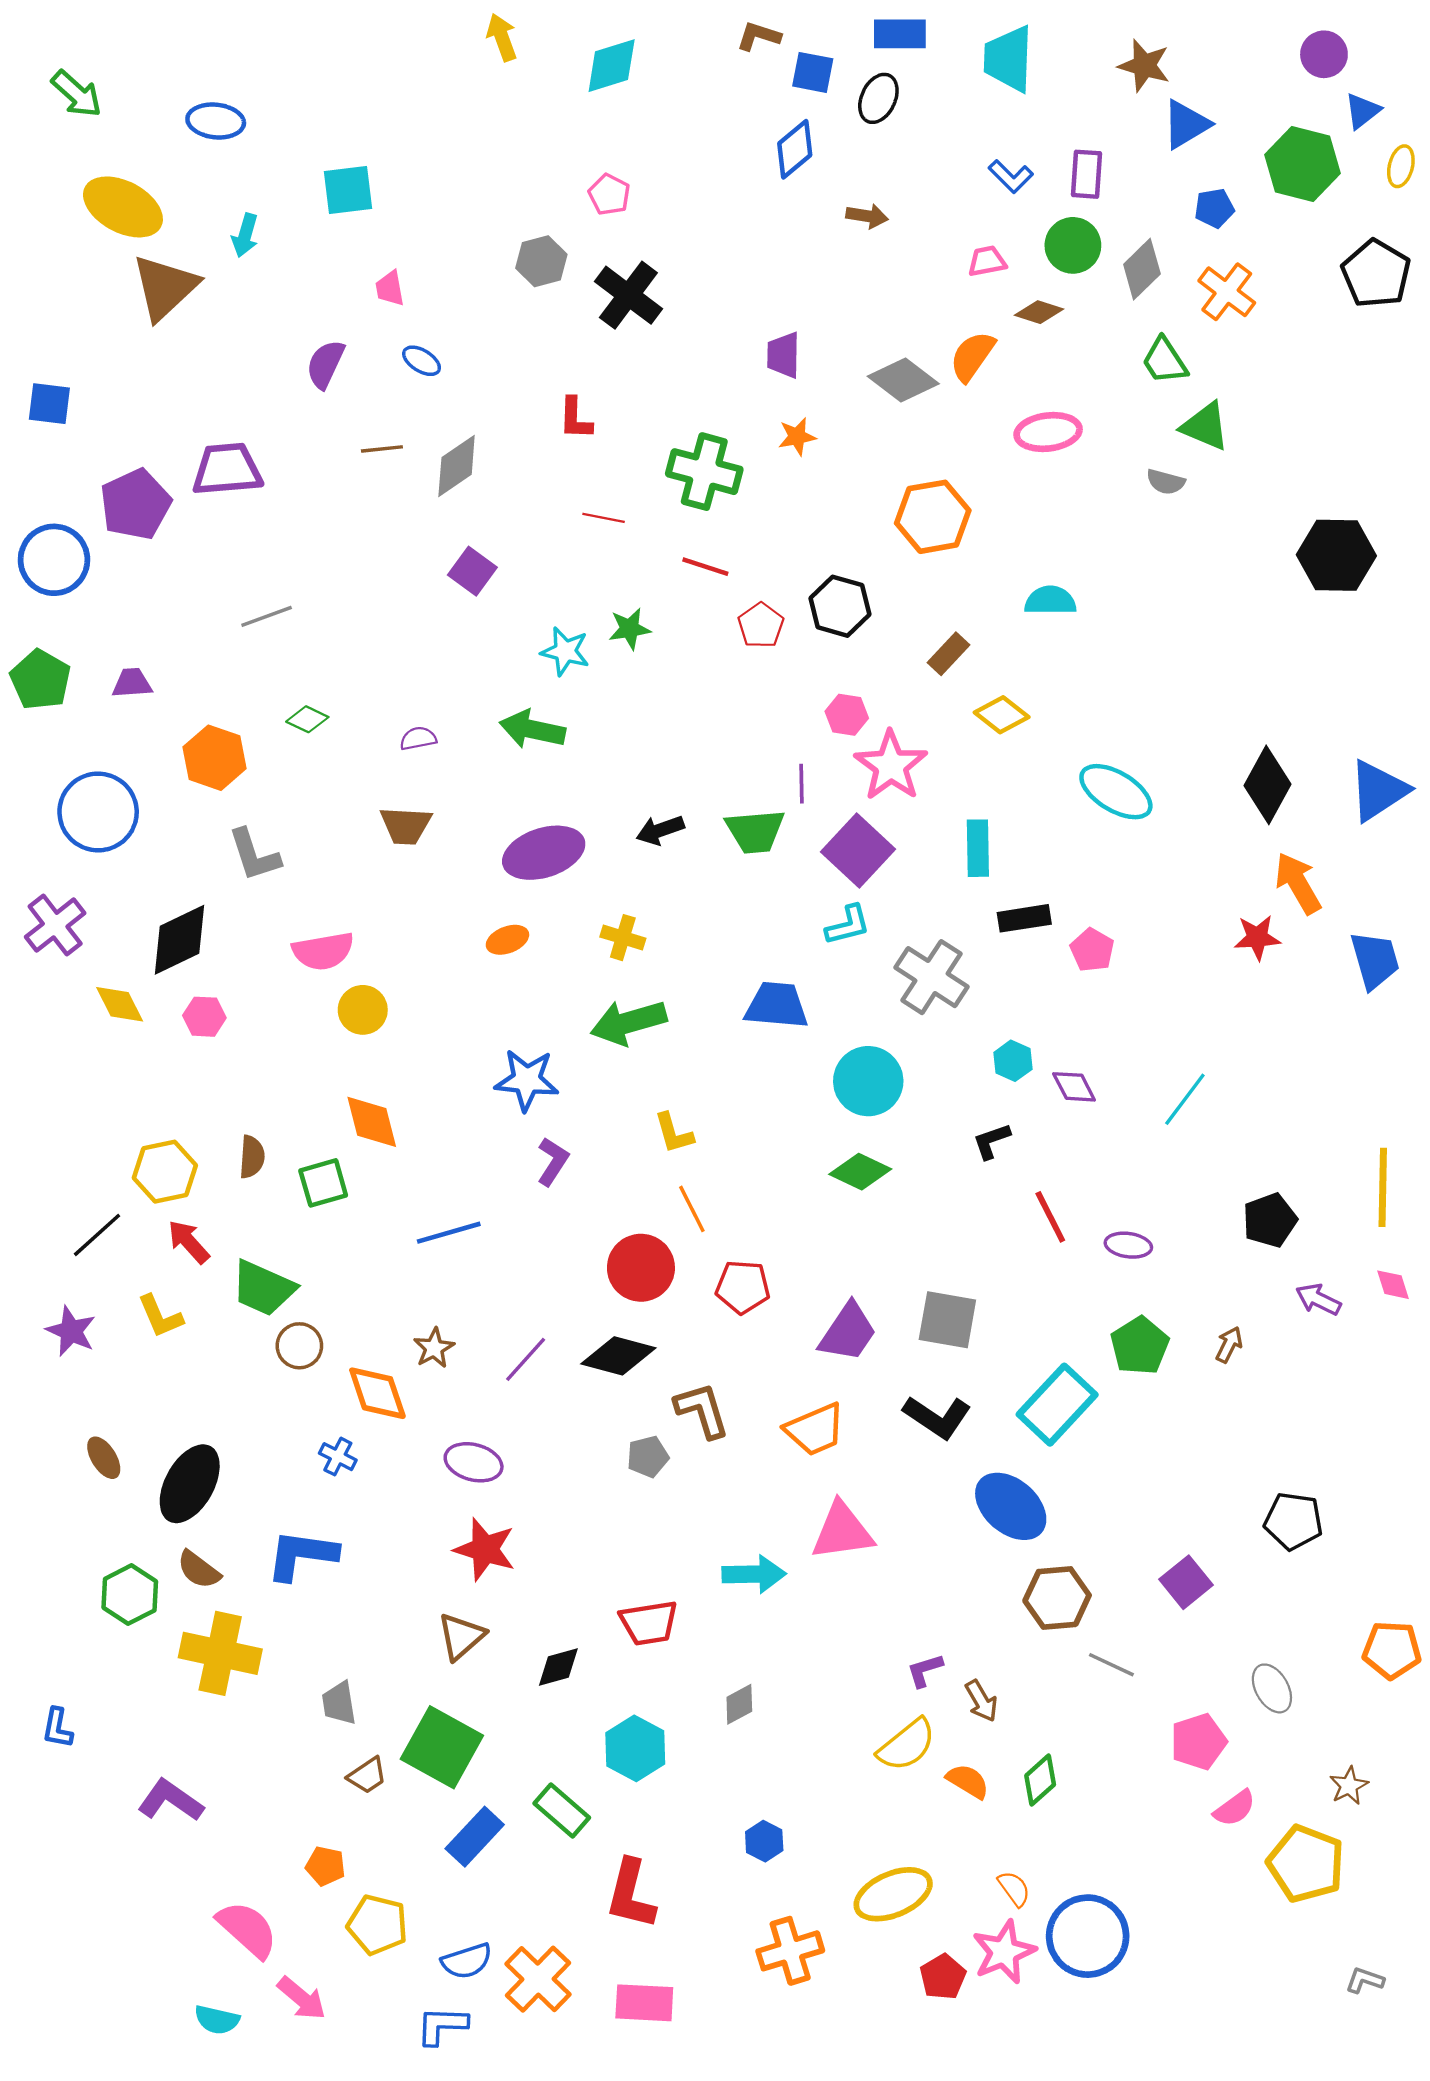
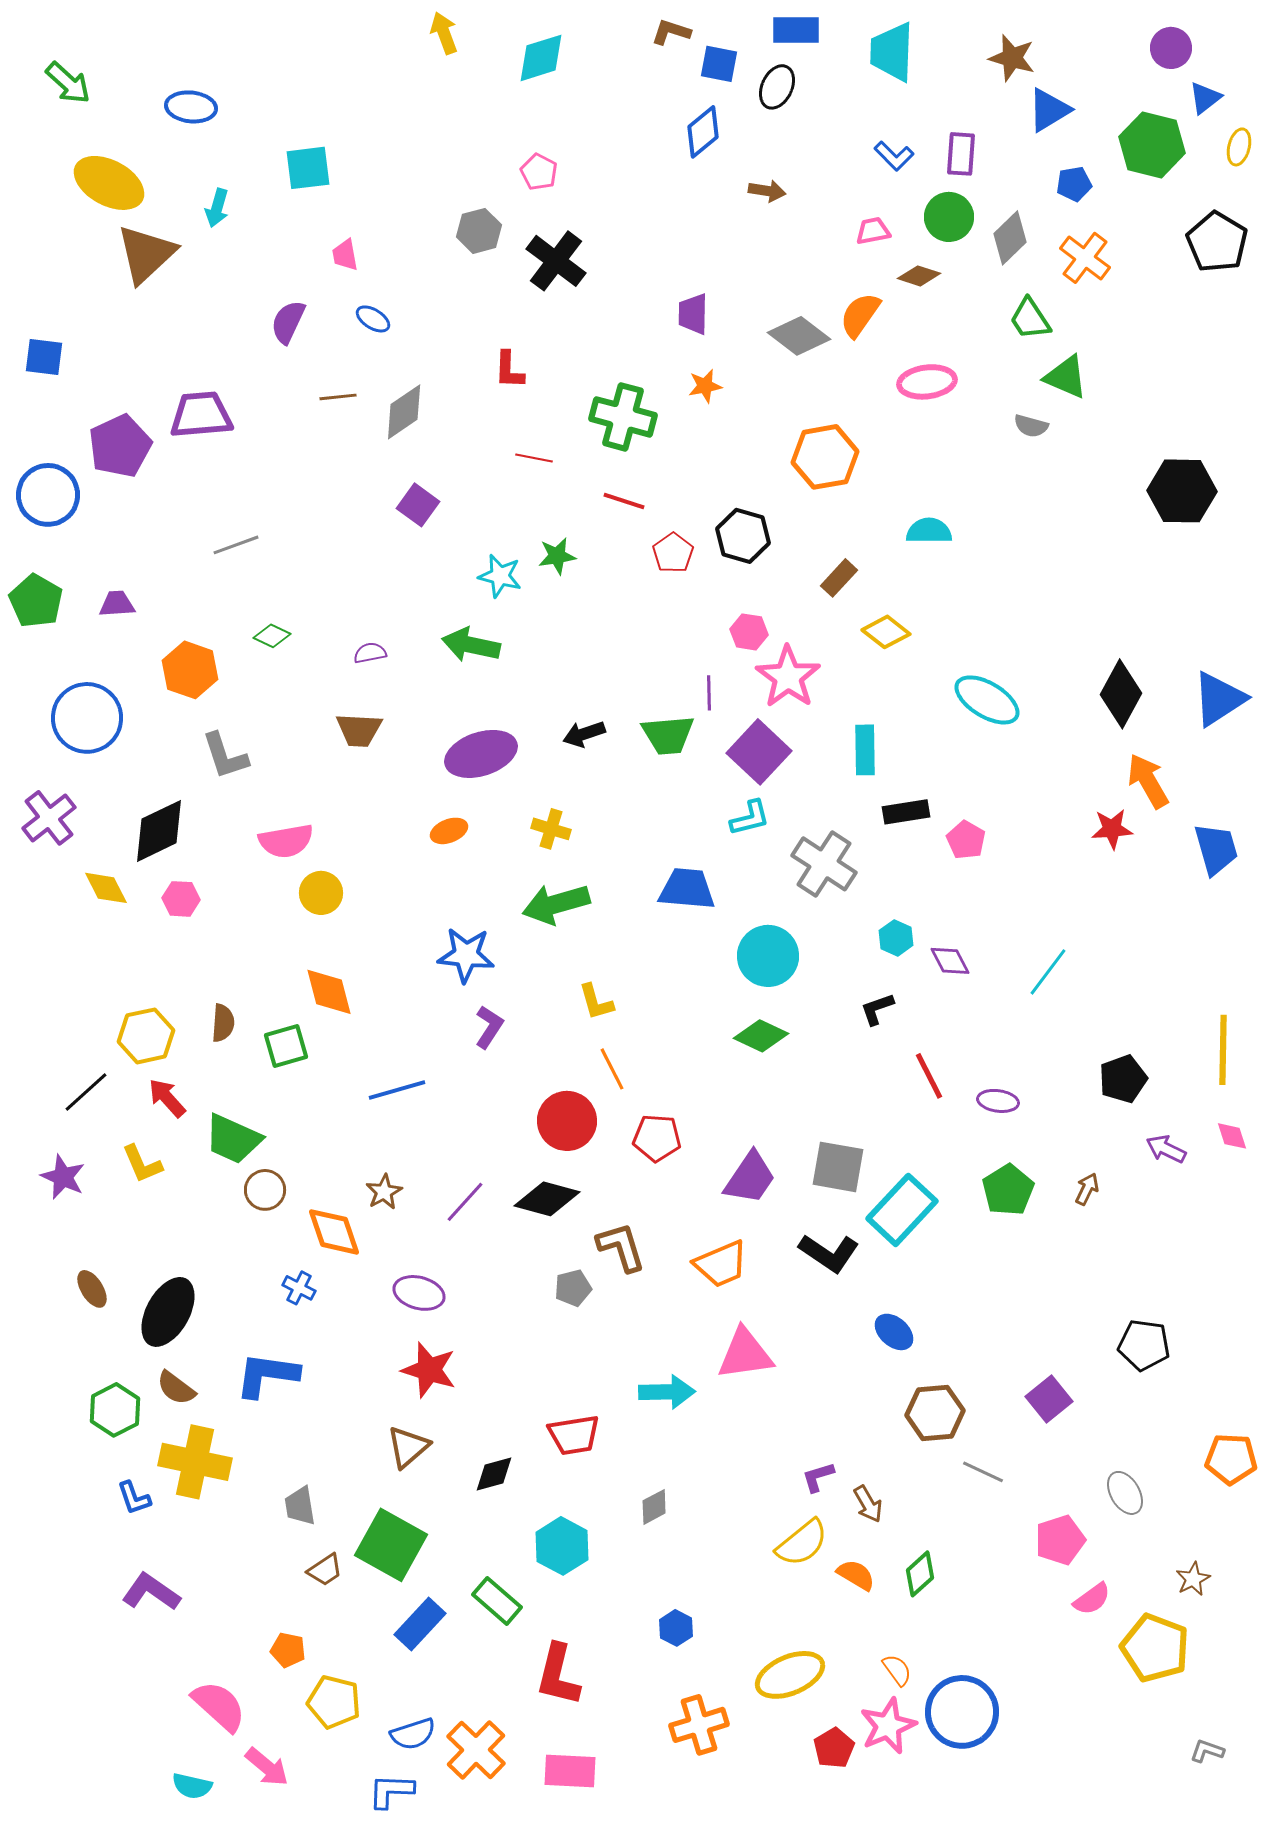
cyan rectangle: (1057, 1405) -> (902, 1210), moved
blue ellipse: (1011, 1506) -> (894, 1332), size x0.6
blue L-shape: (57, 1728) -> (134, 1498), moved, turned -30

